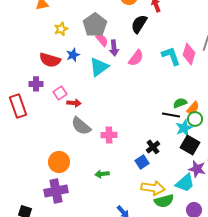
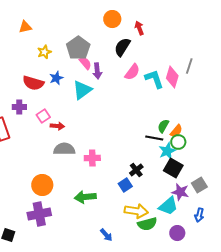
pink semicircle: (136, 58) -> (132, 72), moved
green semicircle: (180, 103) -> (163, 126), turned -40
gray semicircle: (81, 126) -> (64, 149), turned 140
green arrow: (102, 174) -> (85, 197), size x1.5

